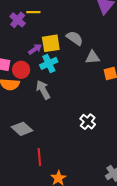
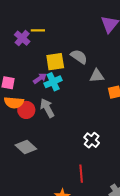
purple arrow: (35, 49) -> (40, 78), moved
red circle: (21, 70) -> (26, 110), moved
red line: (39, 157) -> (81, 174), moved

